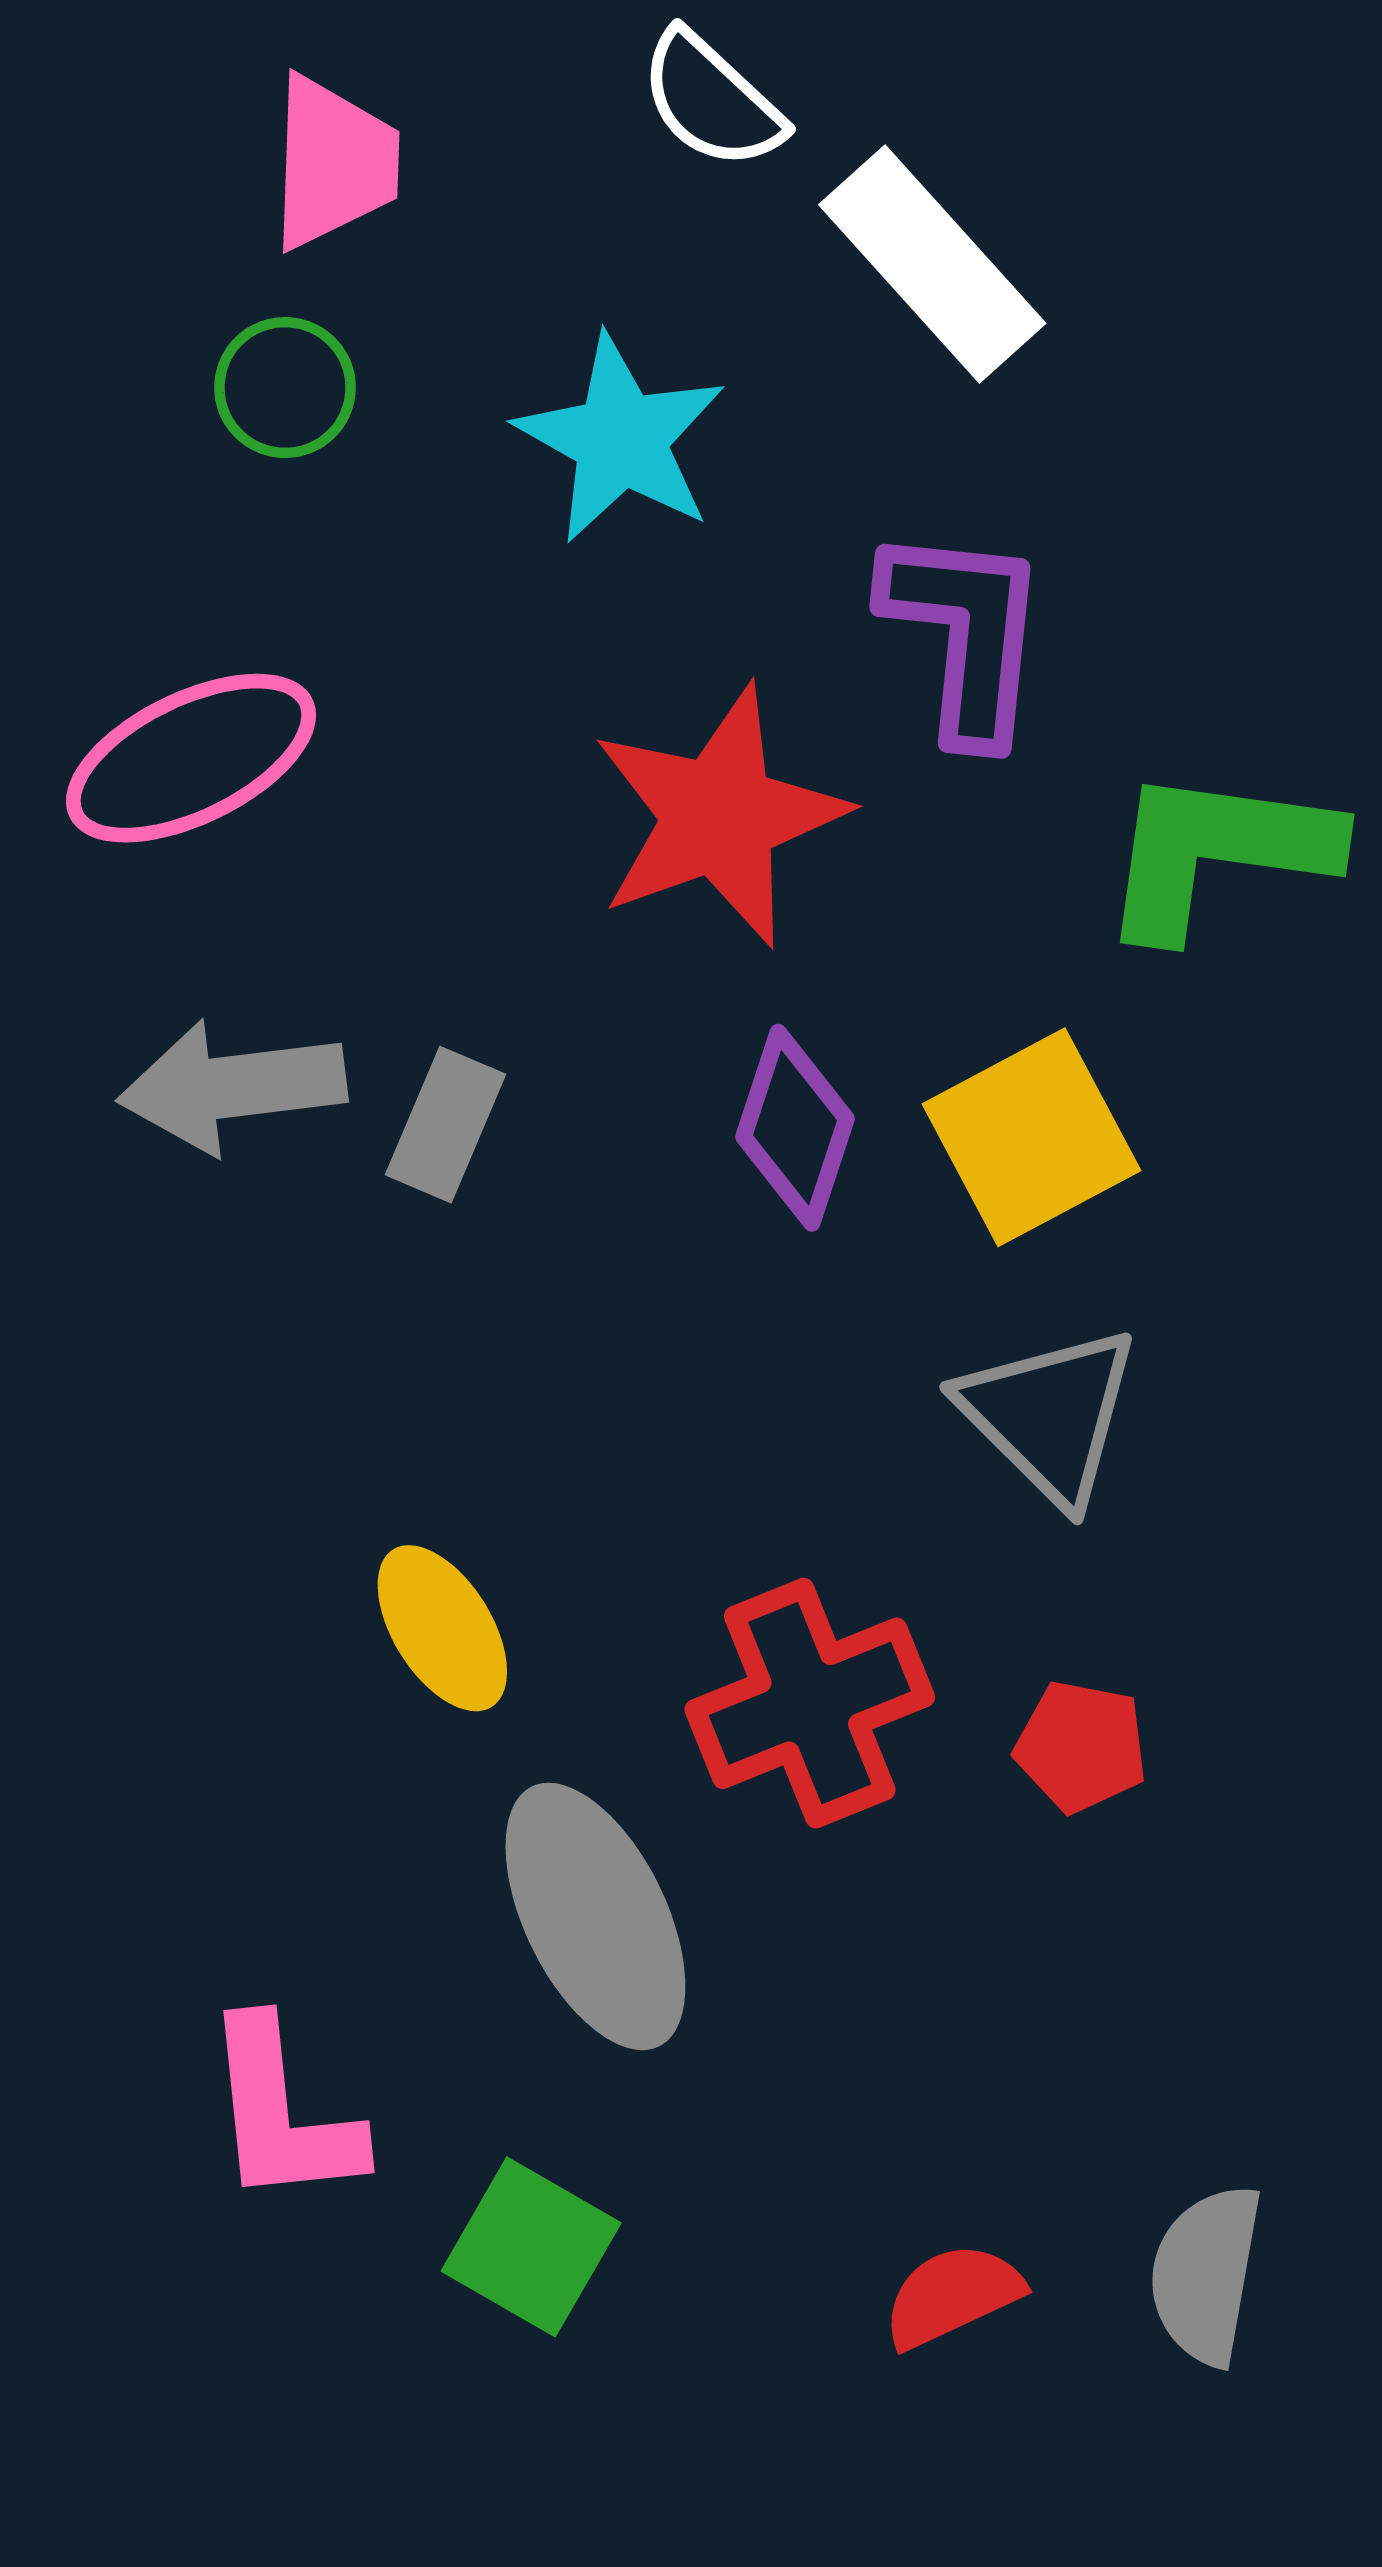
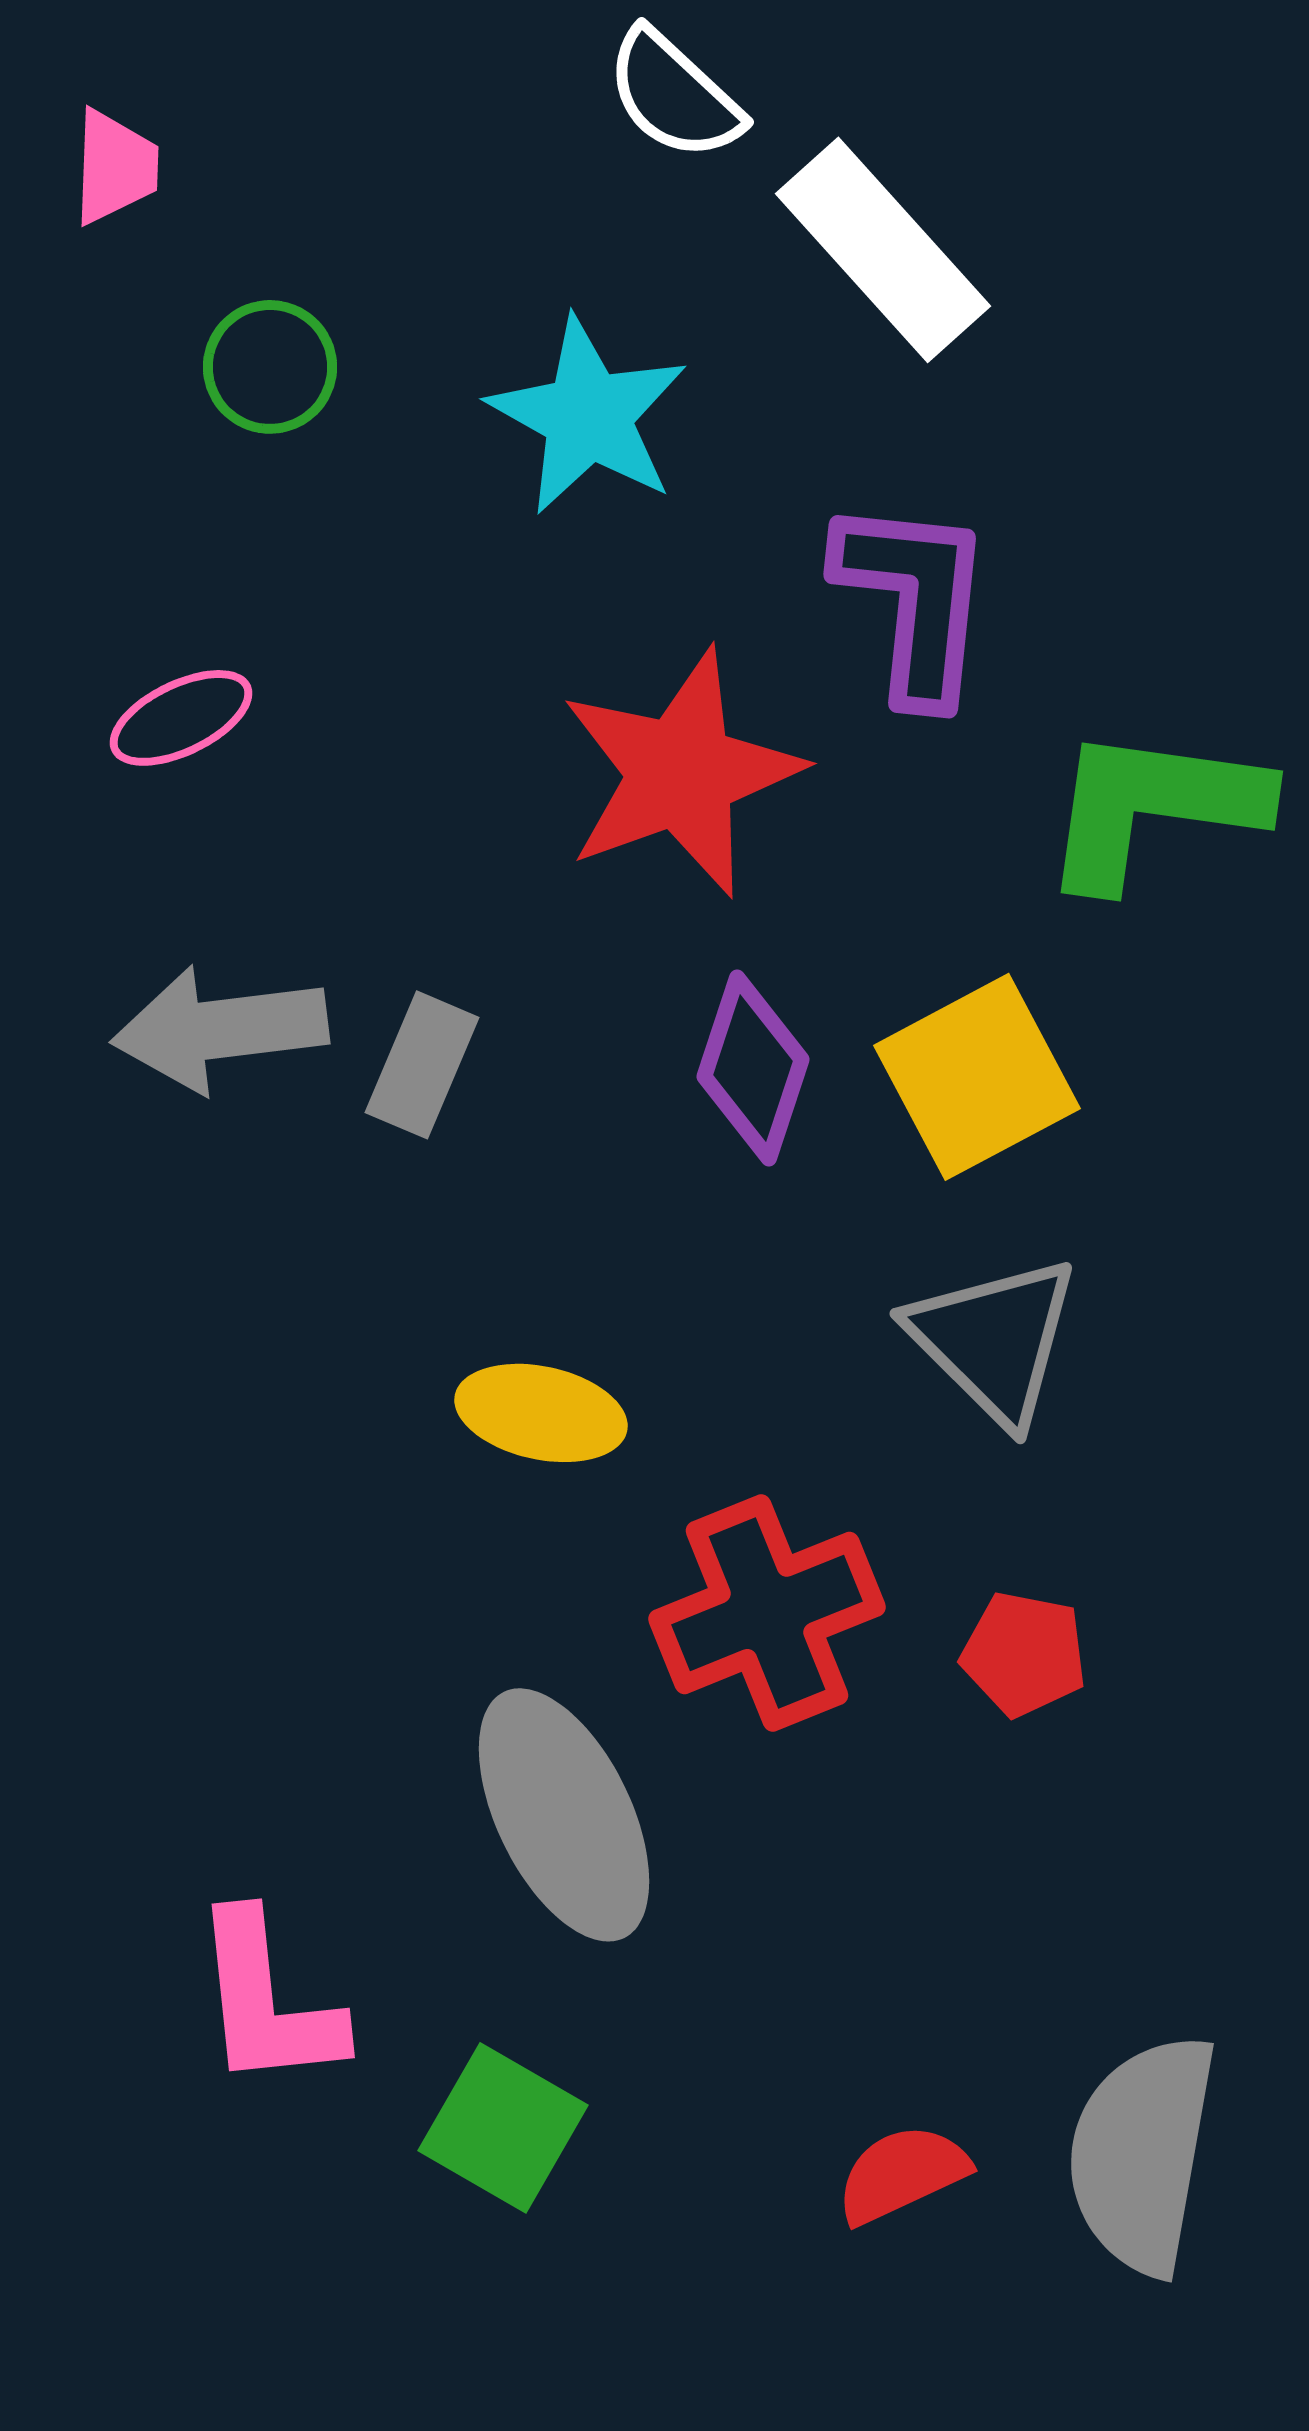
pink trapezoid: (334, 163) -> (115, 167), moved, size x0.7
pink ellipse: (191, 758) -> (181, 718), size x0.6
yellow ellipse: (442, 1628) -> (541, 1413), moved, turned -46
gray semicircle: (1206, 2274) -> (1142, 2154), size x1.4

